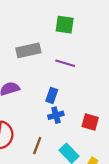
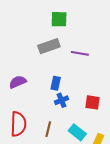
gray rectangle: (28, 50) -> (49, 46), moved
purple line: (65, 63) -> (80, 53), moved

